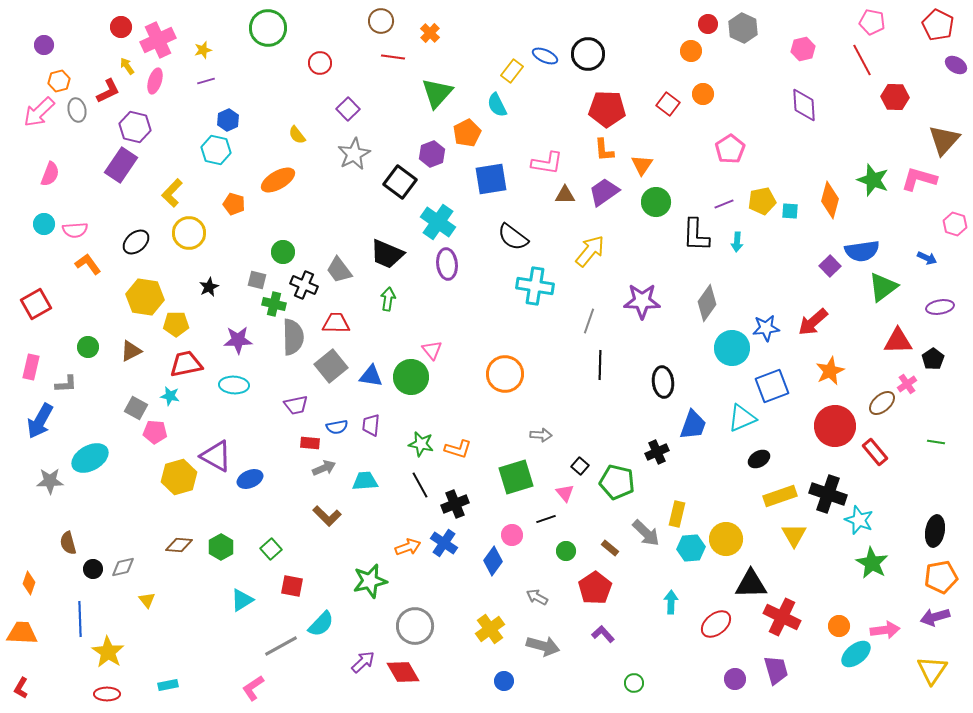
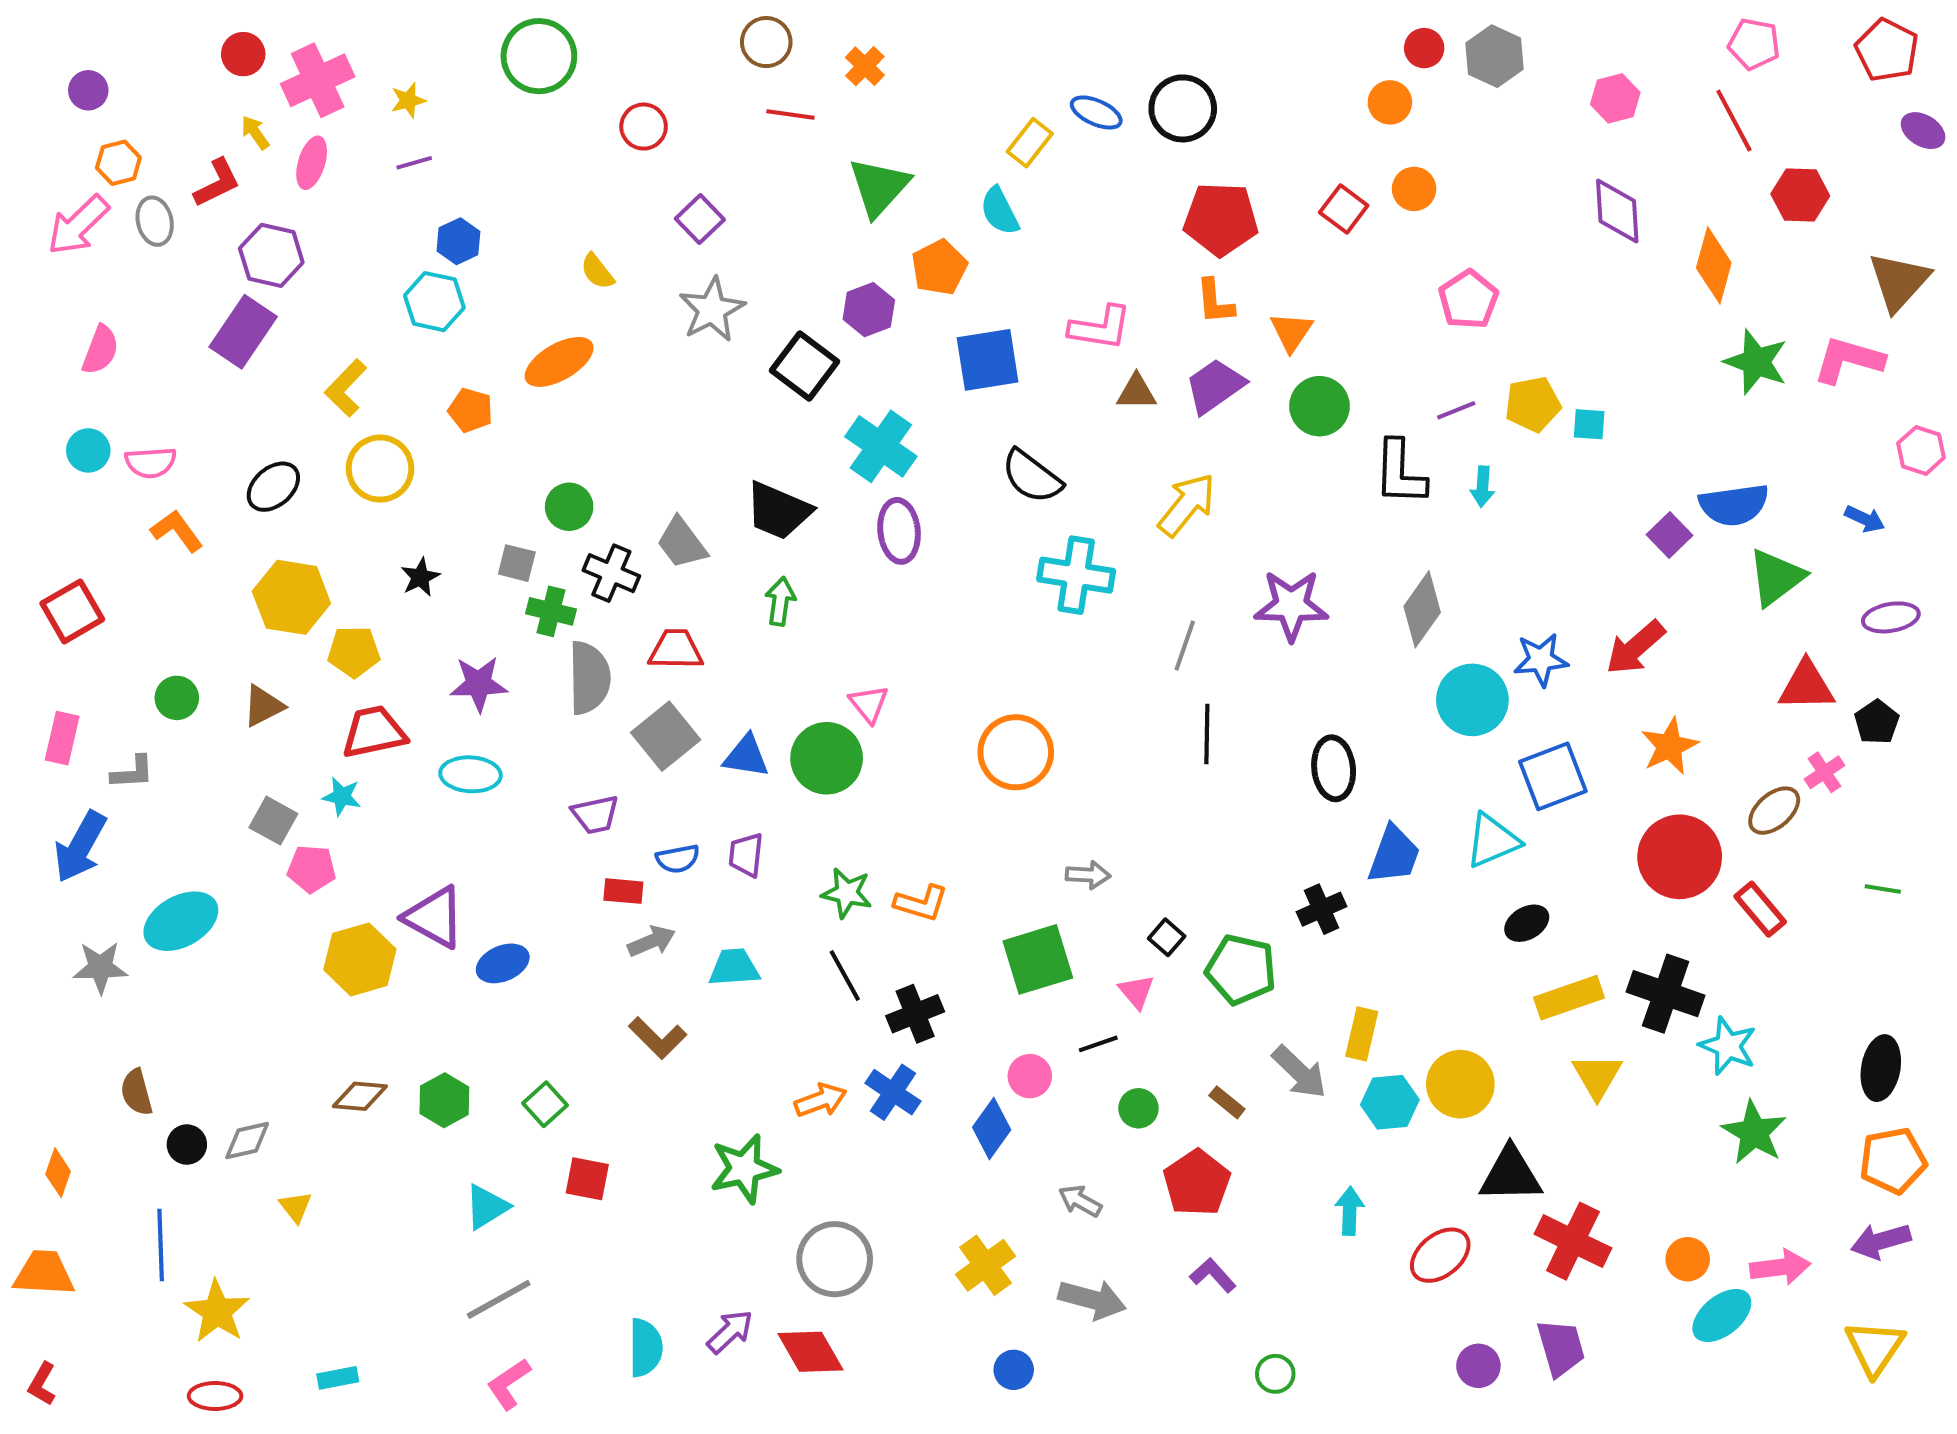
orange diamond: (830, 200) -> (1714, 265), moved
cyan semicircle: (321, 624) -> (646, 1348), moved, turned -44
gray line: (281, 646) -> (499, 1299), moved

